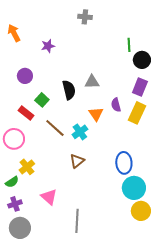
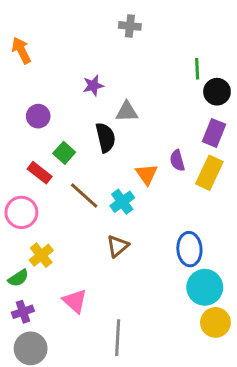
purple star: (48, 46) -> (93, 86), moved
gray triangle: (92, 82) -> (127, 112), moved

